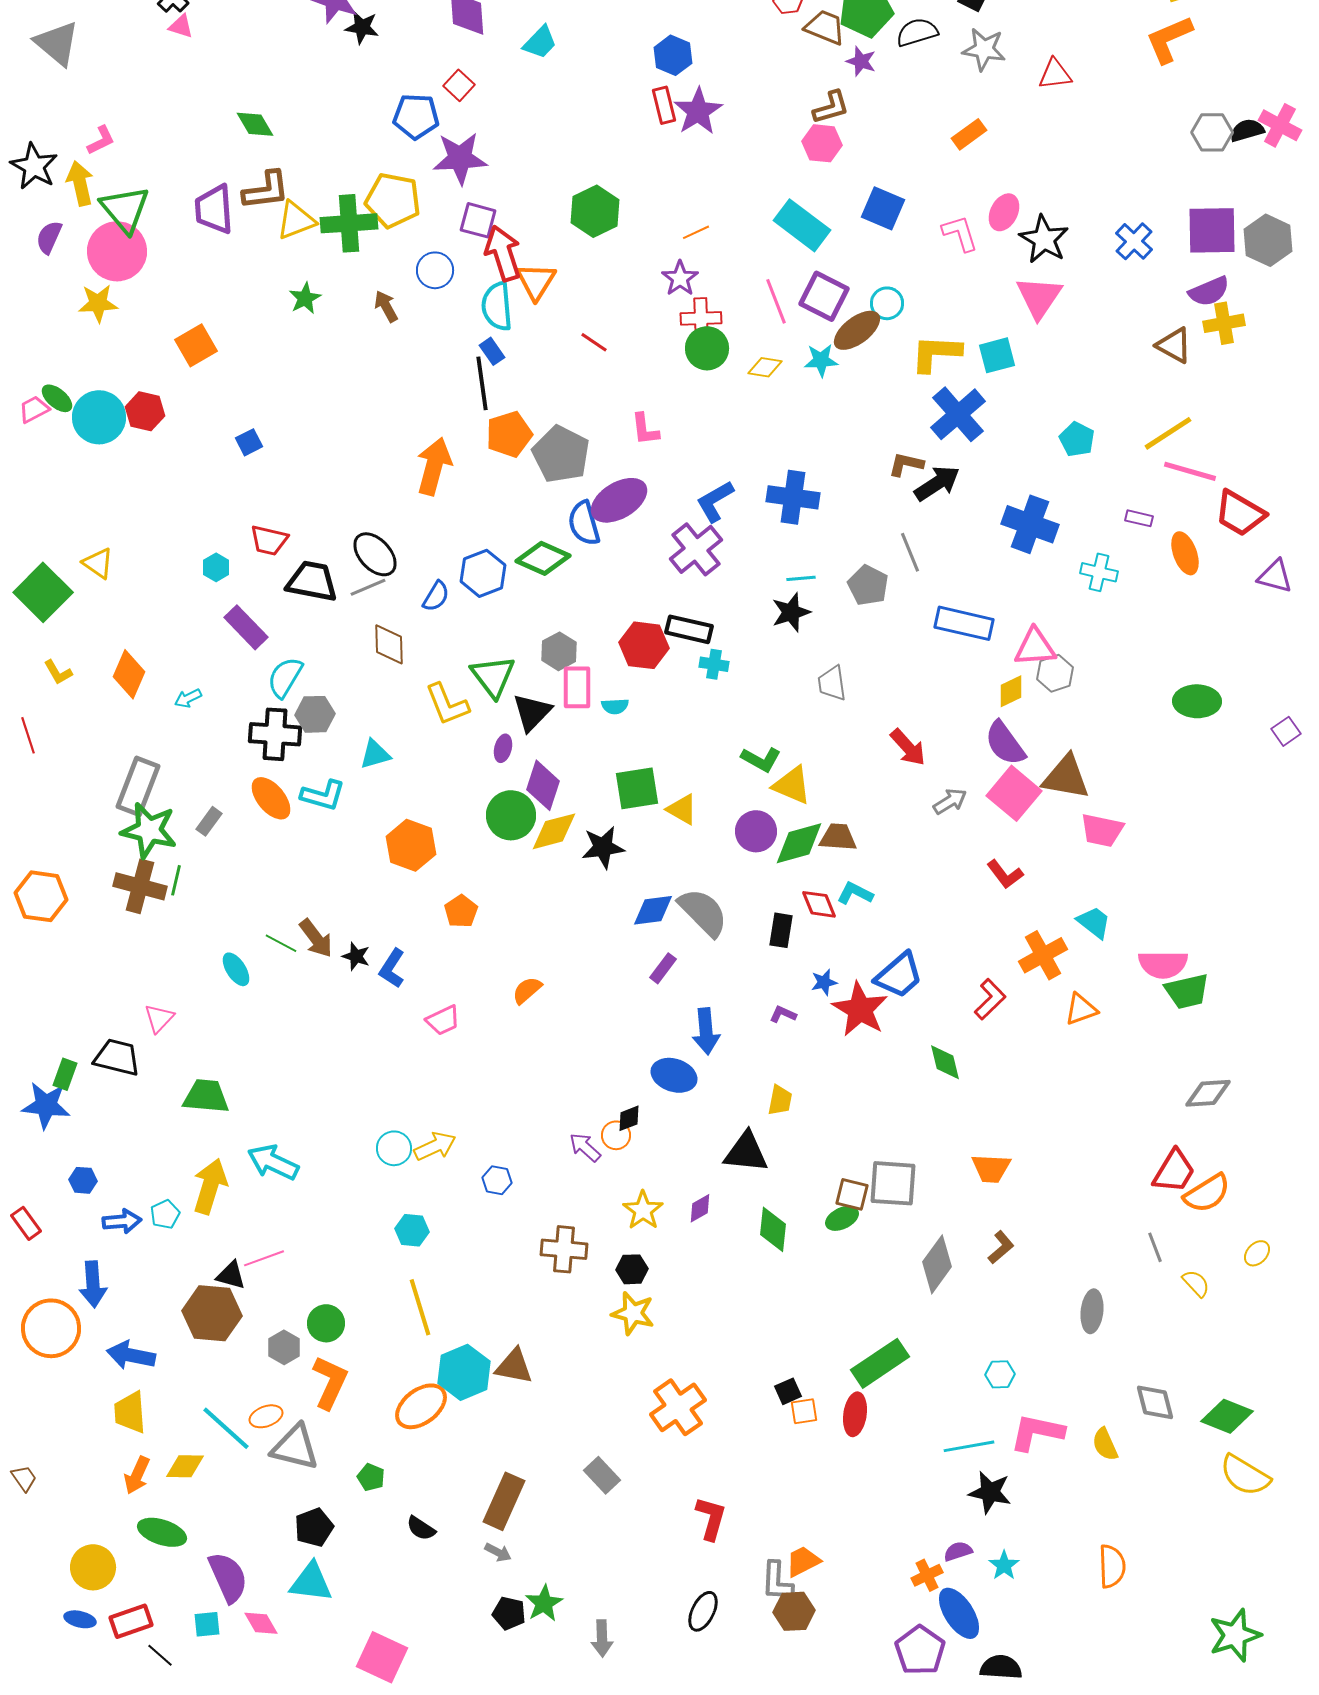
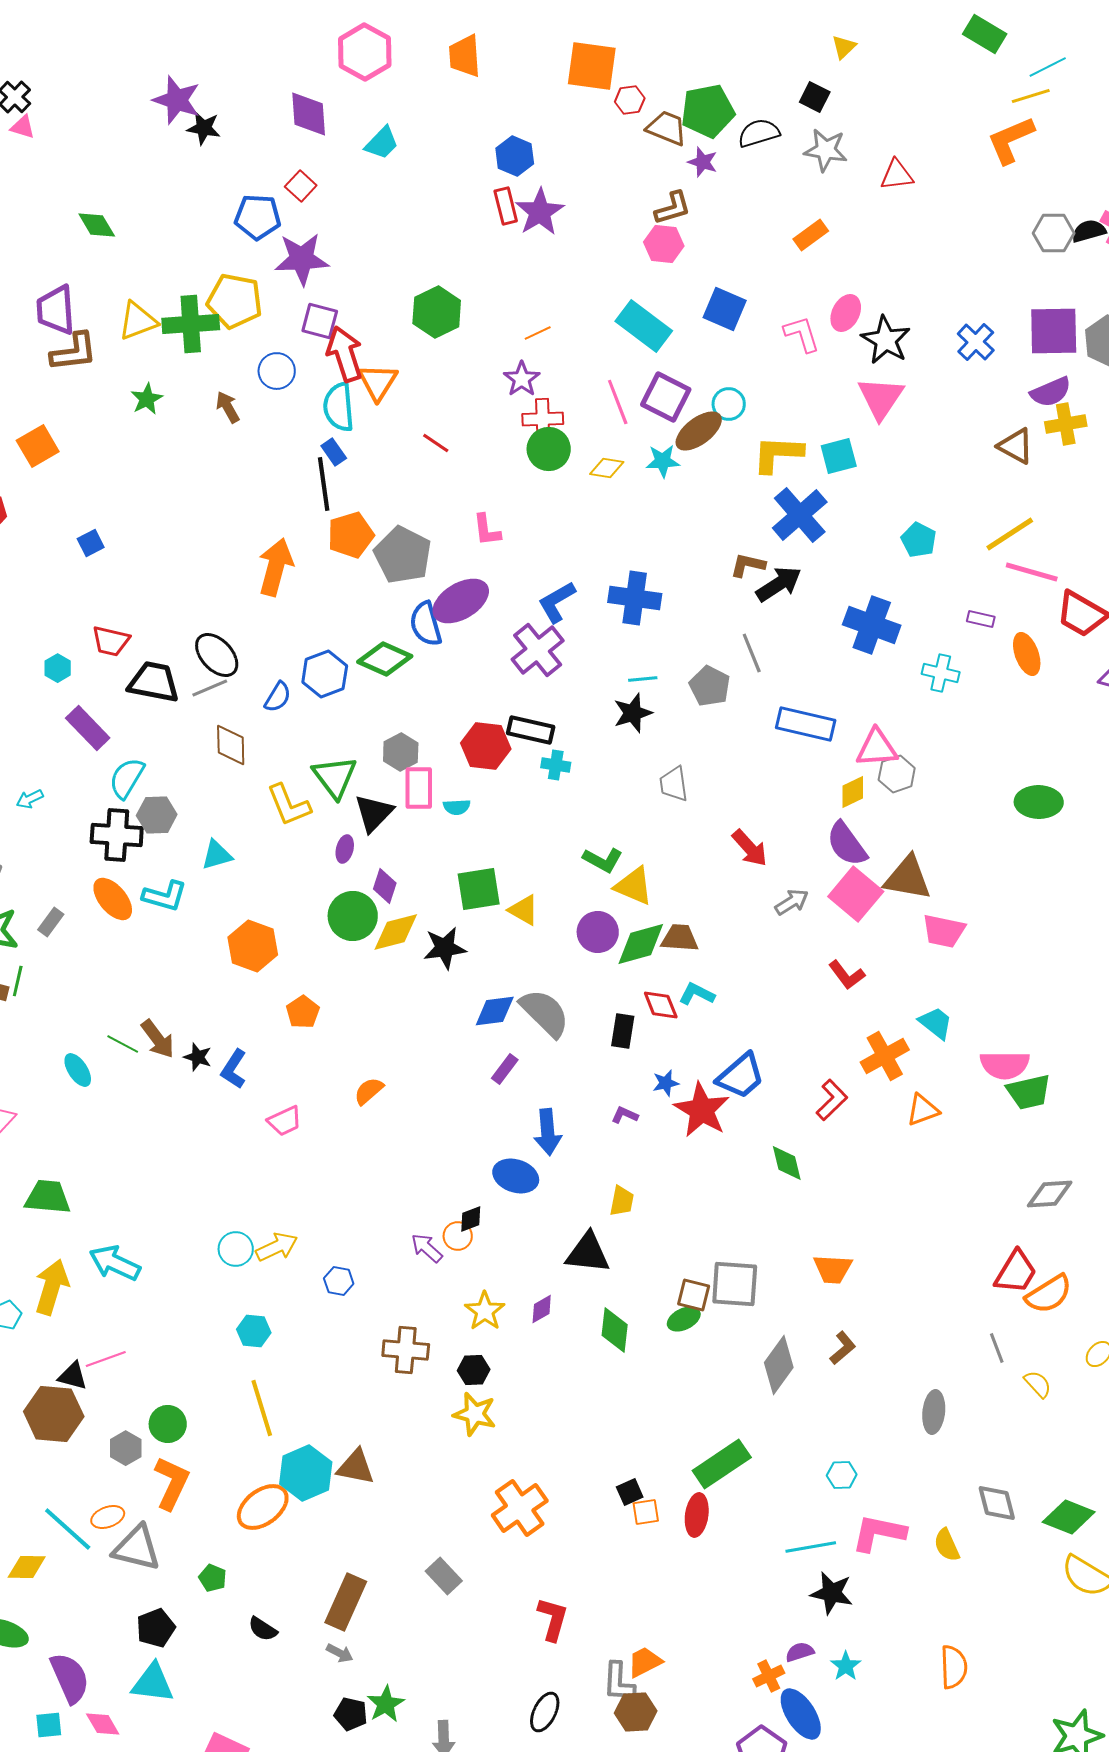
brown L-shape: (266, 190) -> (74, 352), moved
purple diamond: (543, 785) -> (385, 886), size x0.7

